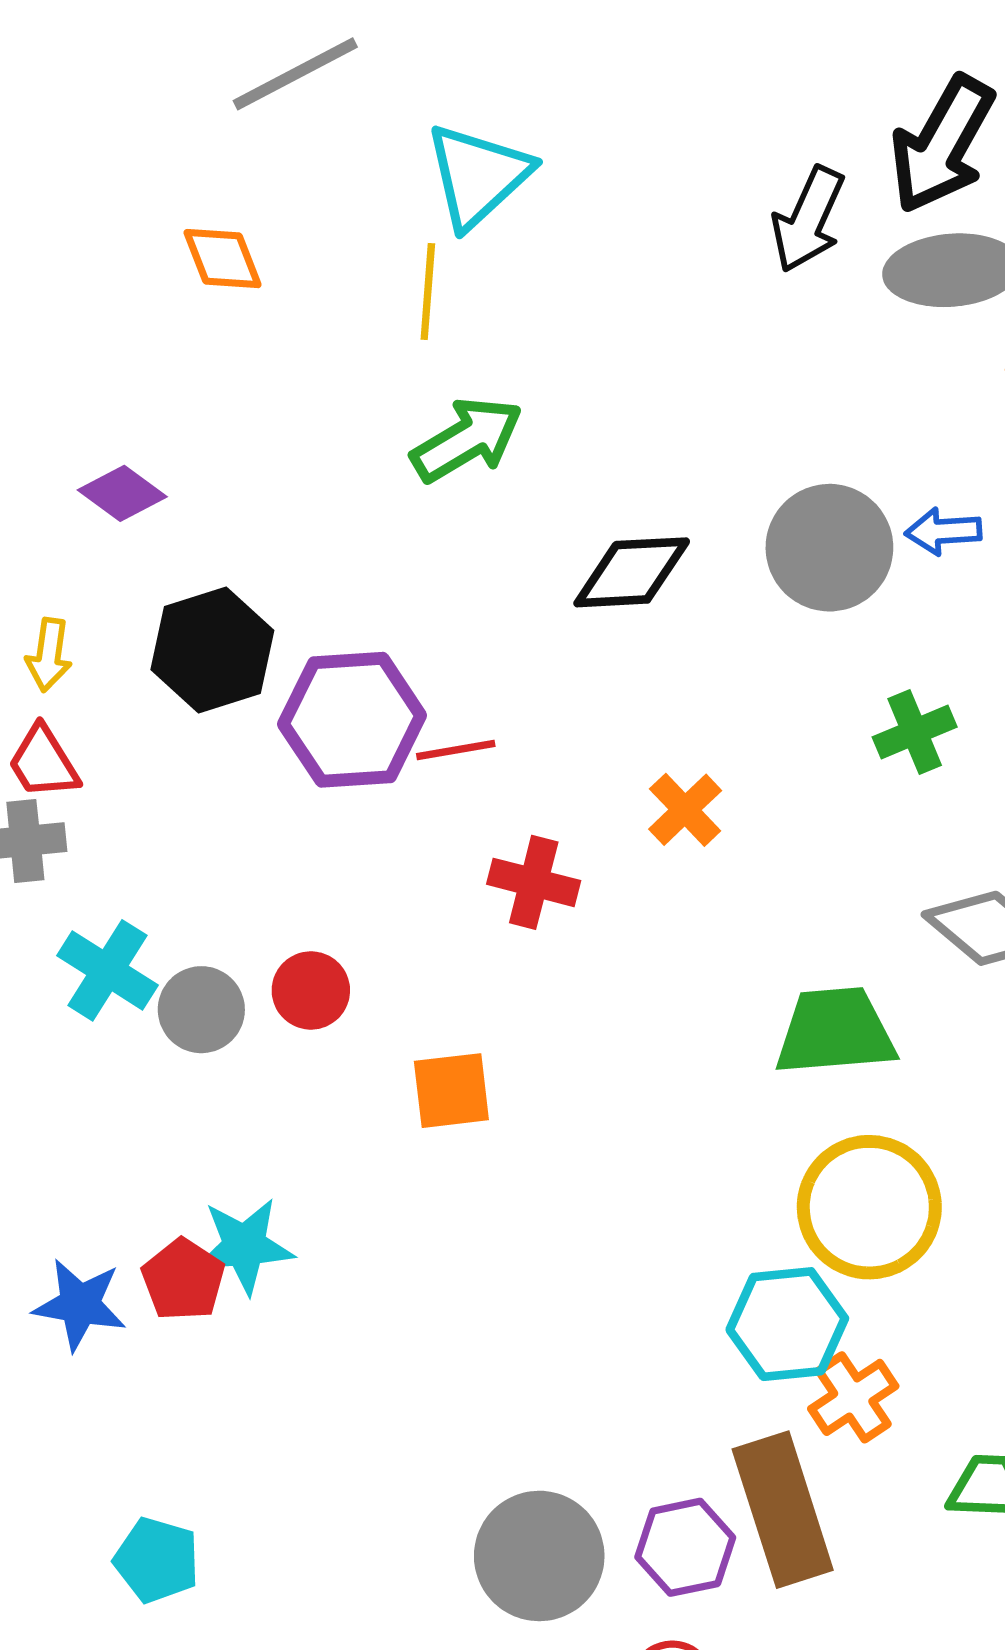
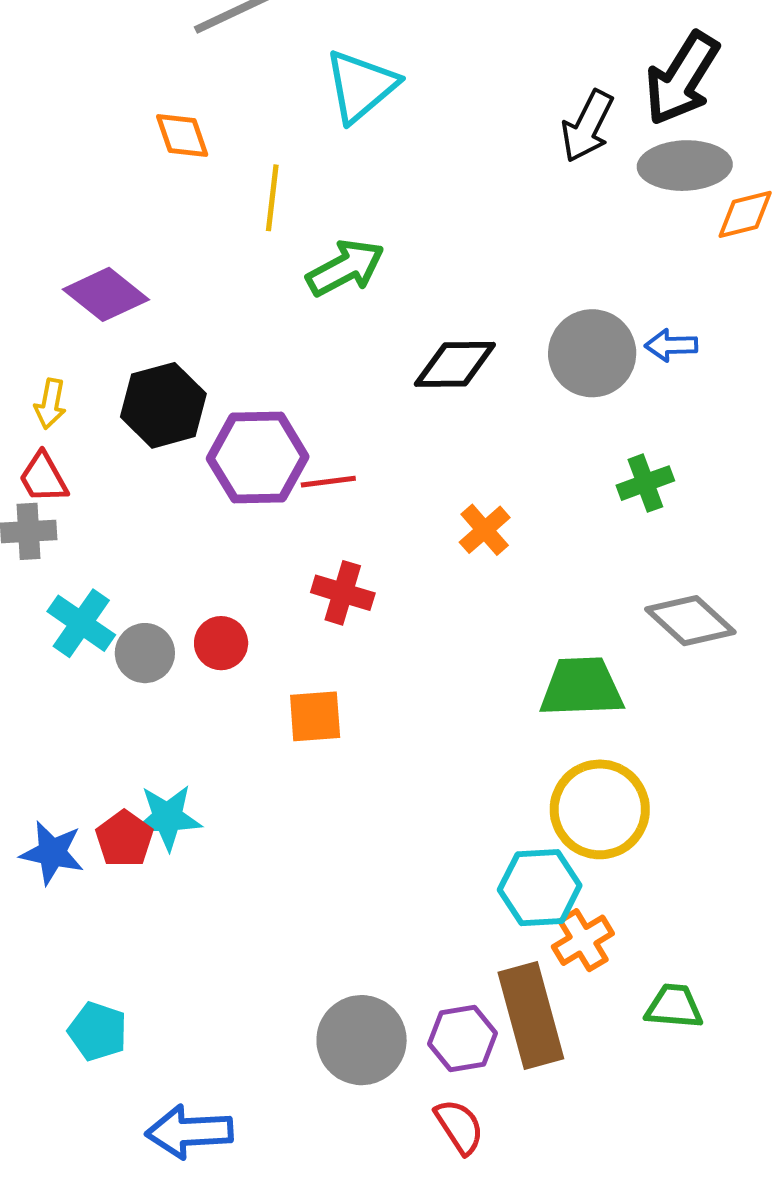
yellow line: (428, 292) -> (272, 198), moved
purple diamond: (122, 493) -> (106, 294), size x1.4
red cross: (534, 882) -> (343, 593), moved

